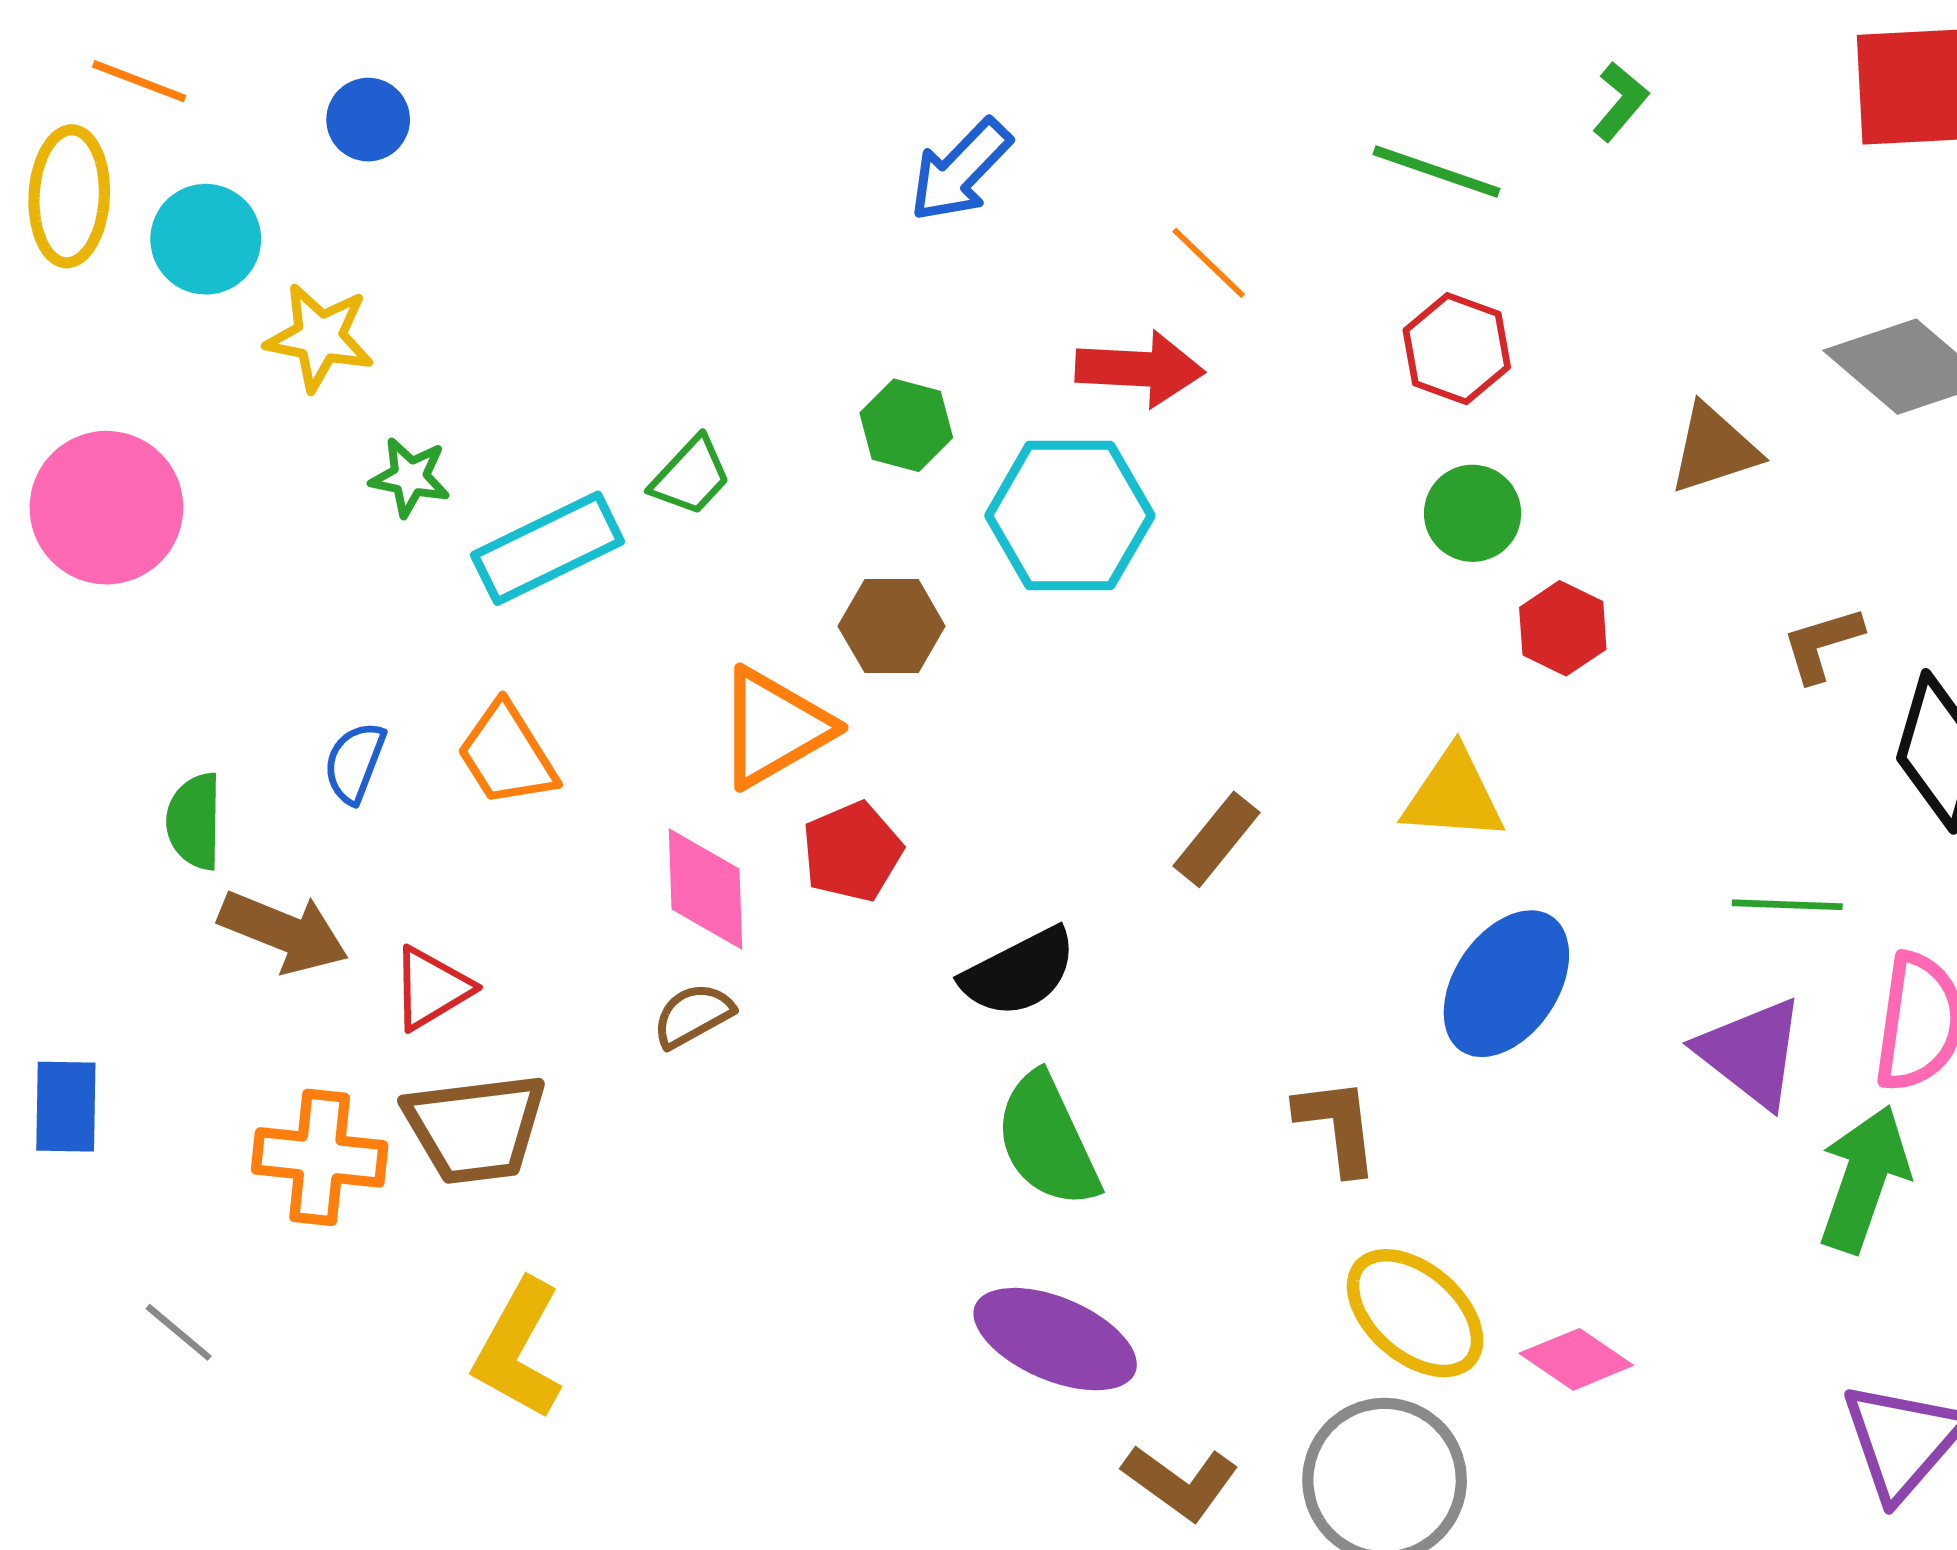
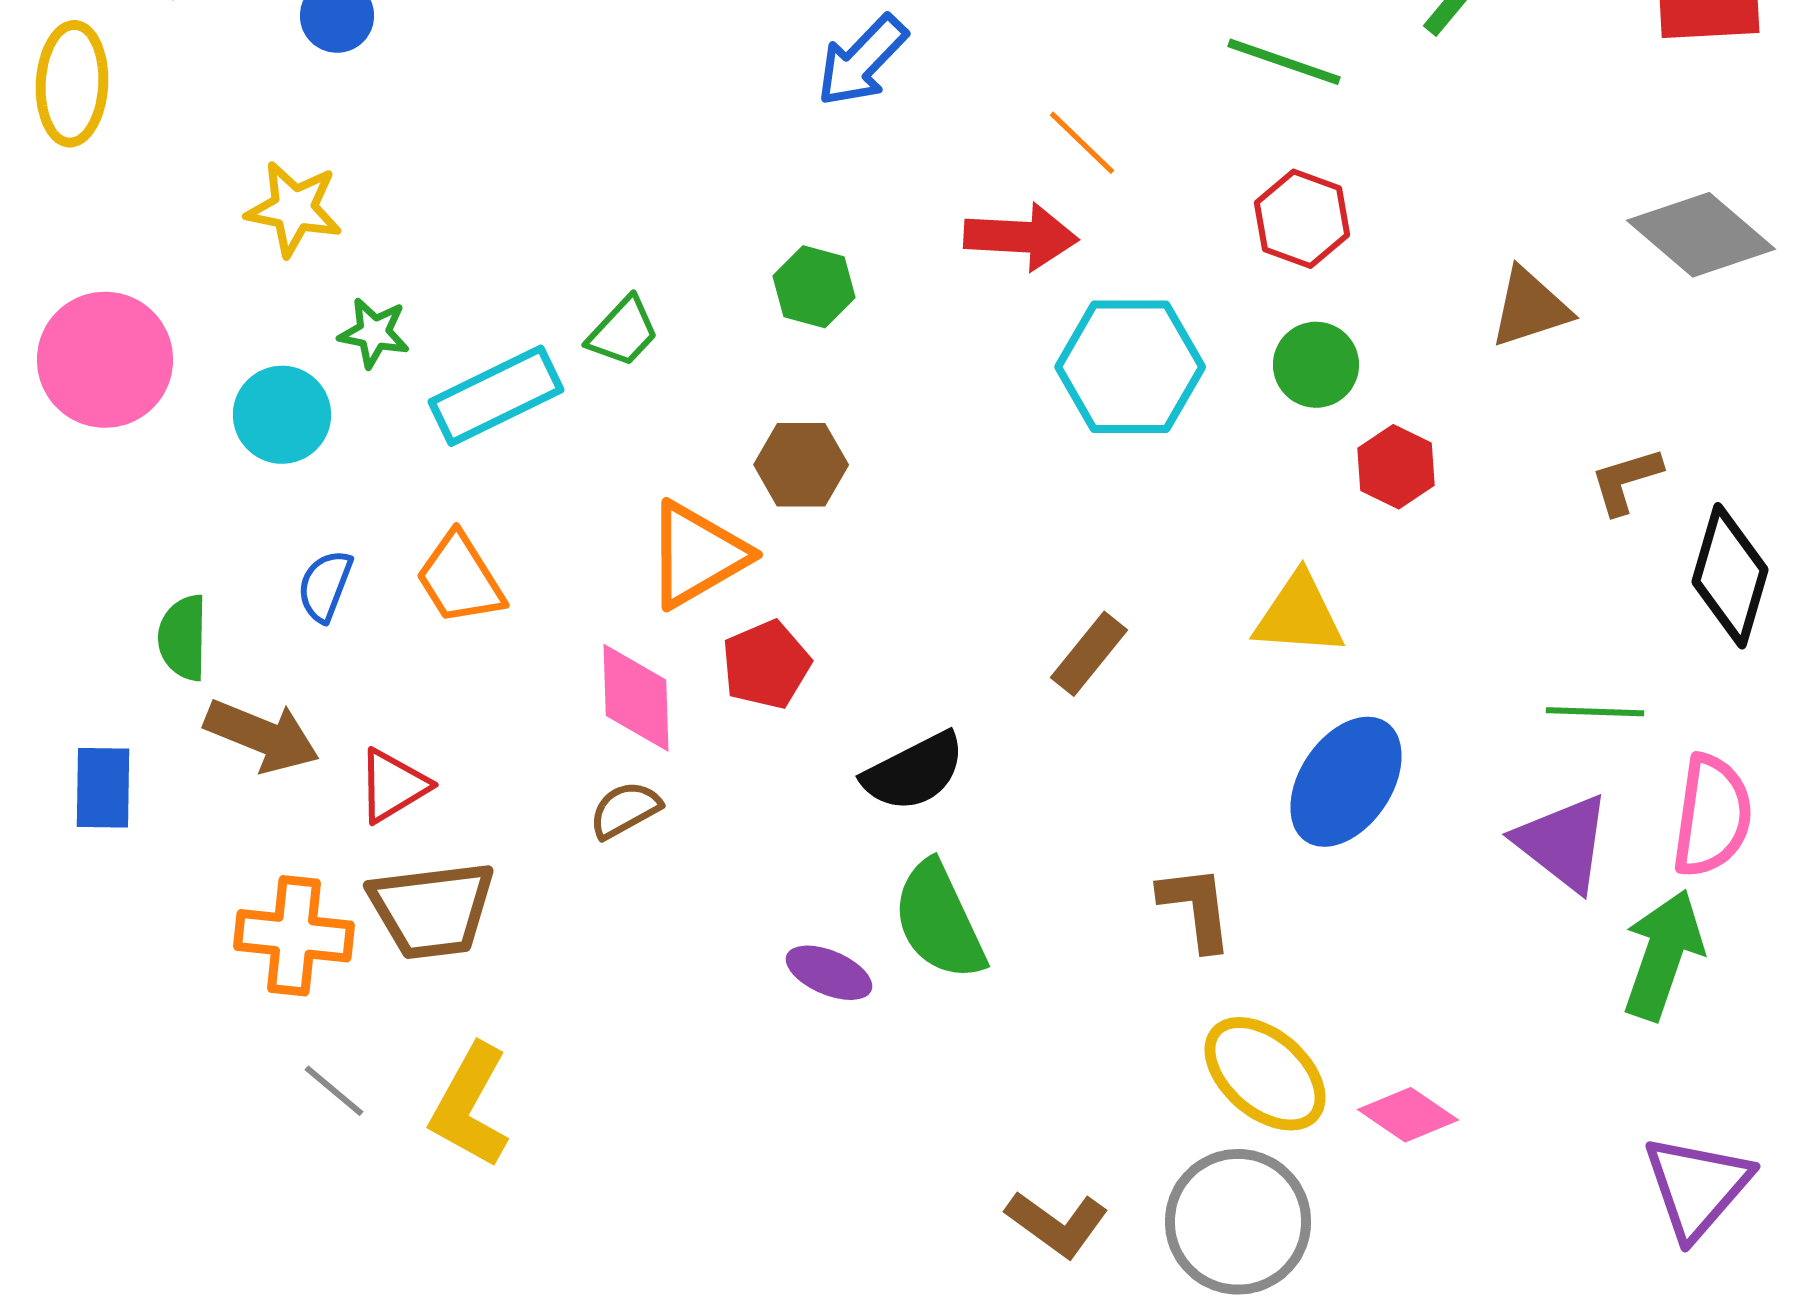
cyan circle: (206, 239) -> (282, 415), moved
cyan hexagon: (1070, 516) -> (1130, 367), moved
blue rectangle: (66, 1107) -> (103, 788), moved
gray line: (179, 1332) -> (334, 1091), moved
purple ellipse: (1055, 1339) -> (829, 973), moved, size x0.6

